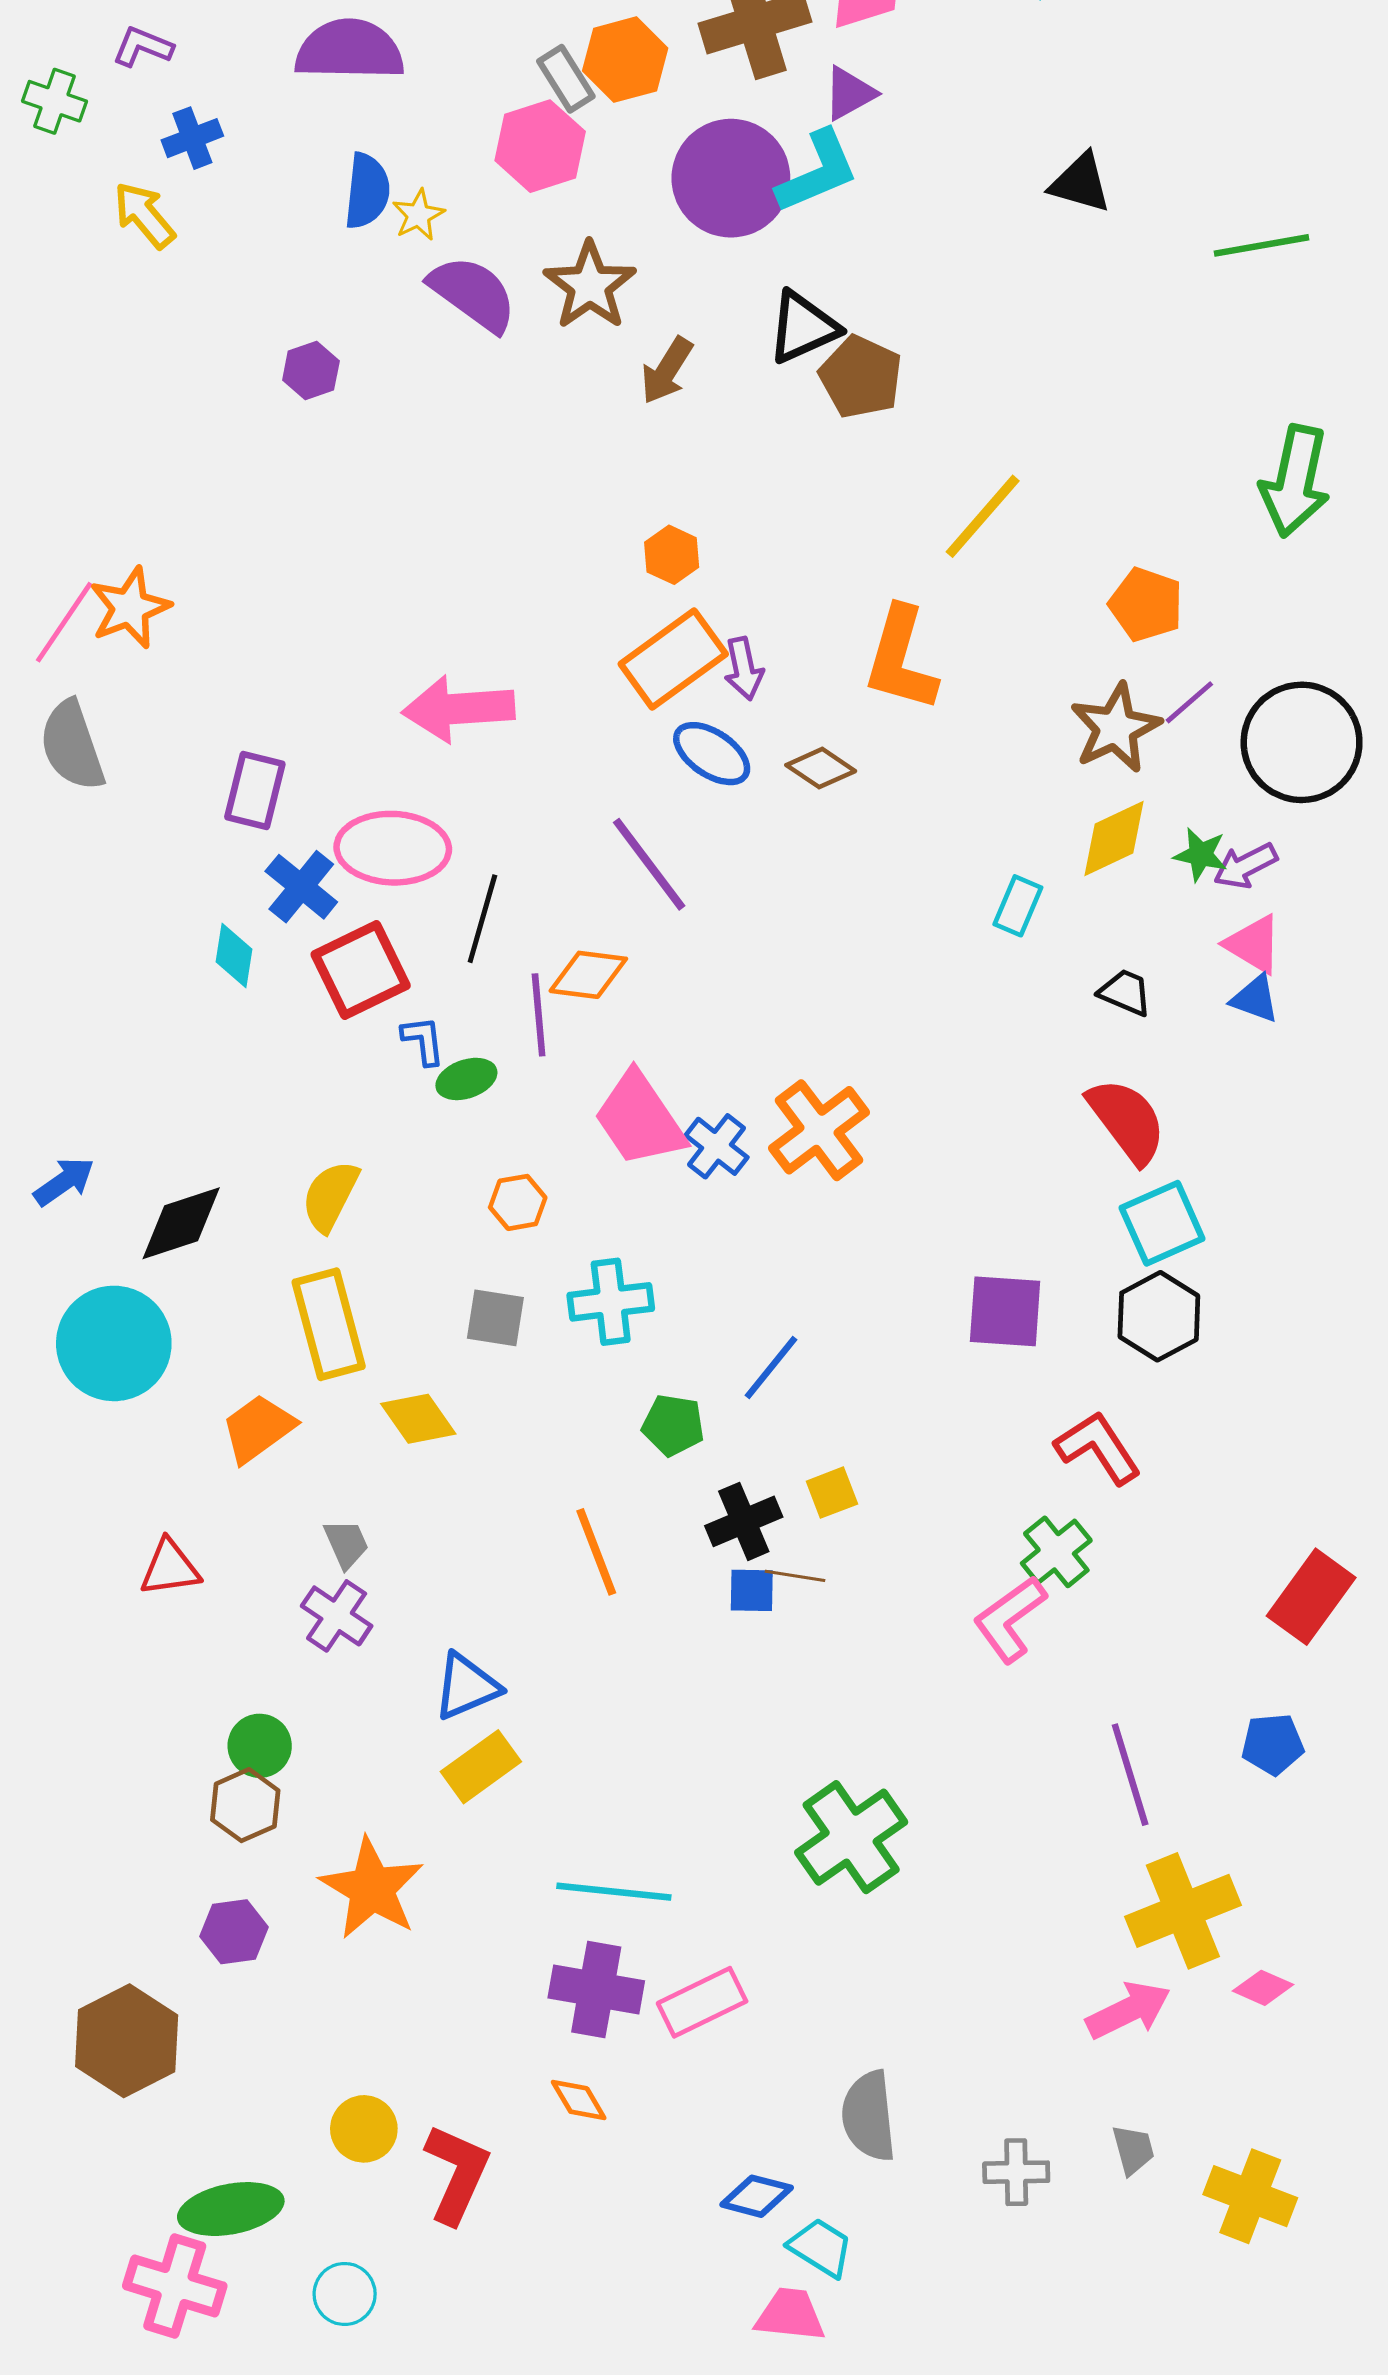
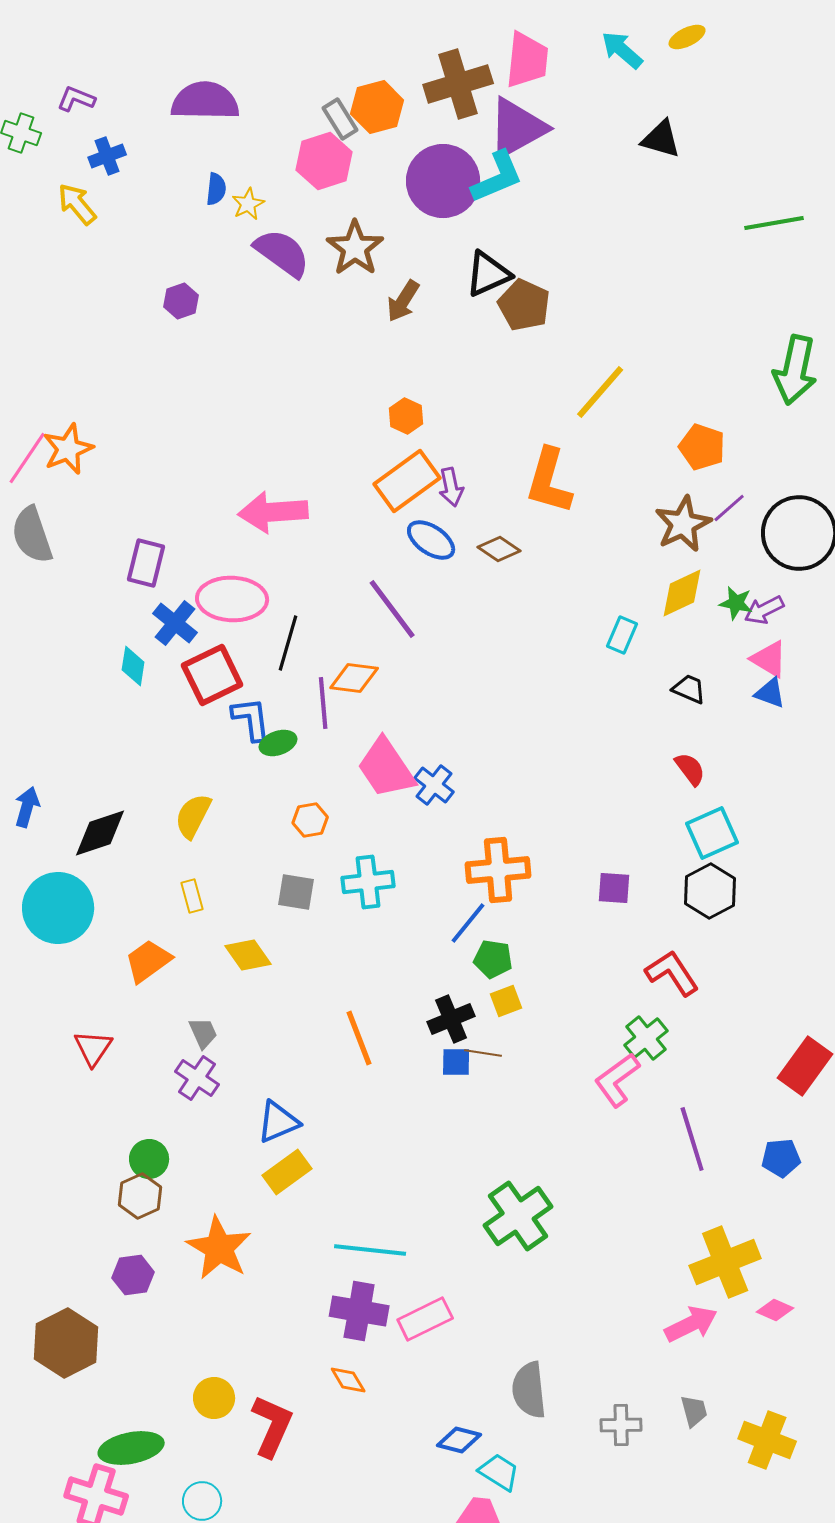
purple triangle: (850, 93) -> (517, 128), size x1.8
black triangle: (1080, 183) -> (661, 139), moved
blue semicircle: (367, 191) -> (216, 189), size x0.7
blue L-shape: (423, 1041) -> (251, 719), size x1.4
red semicircle: (1127, 1121) -> (690, 769), size x0.6
orange cross: (819, 1130) -> (498, 870), moved, turned 32
blue arrow: (64, 1182) -> (27, 807), turned -39
purple square: (1005, 1311) -> (614, 888), size x0.7
yellow rectangle: (329, 1324) -> (192, 896), size x0.5
green pentagon: (673, 1425) -> (493, 959), moved
red triangle: (170, 1568) -> (93, 1048), turned -48
purple line: (1130, 1775) -> (692, 1139), moved

